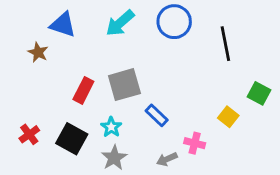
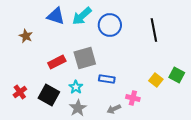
blue circle: (174, 22) -> (110, 25), moved
blue triangle: (63, 25) -> (56, 16), moved
red rectangle: (83, 90) -> (57, 62), turned 36
green square: (259, 93) -> (177, 75), moved
blue rectangle: (157, 115) -> (107, 79), turned -35

